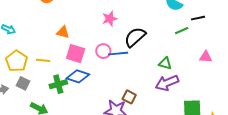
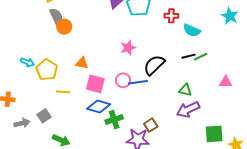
black line: (198, 18) -> (188, 56), moved
yellow pentagon: (17, 61) -> (47, 70), moved
gray square: (23, 83) -> (44, 116), turned 32
green cross: (58, 84) -> (114, 119), moved
brown square: (129, 97) -> (151, 125), turned 32

